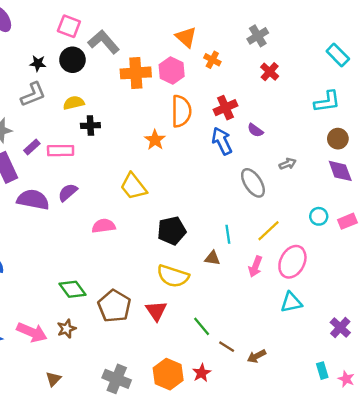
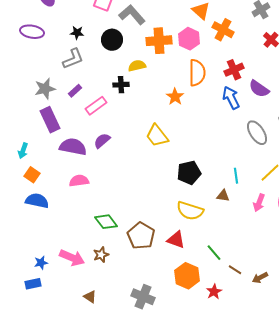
black circle: (72, 60) -> (112, 40), moved
orange cross: (212, 60) -> (223, 30), size x1.5
yellow semicircle: (74, 103) -> (137, 66), moved
purple semicircle: (255, 130) -> (259, 89), size x1.5
purple rectangle: (32, 147) -> (75, 91), moved
pink rectangle: (61, 151) -> (96, 106), turned -35
pink semicircle: (104, 226) -> (79, 181), moved
red triangle: (156, 311) -> (176, 240), turned -36
orange hexagon: (168, 374) -> (187, 276), moved
brown triangle: (53, 379) -> (90, 297), turned -40

